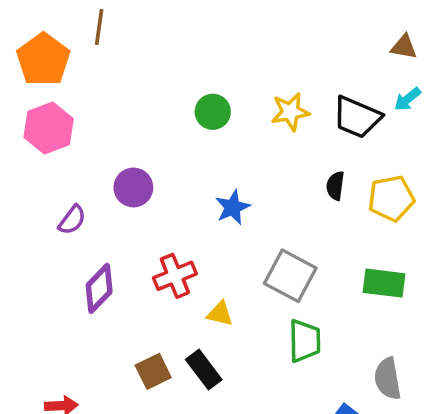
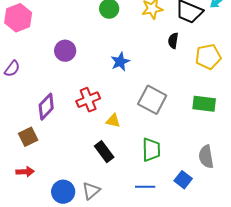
black semicircle: (335, 186) -> (173, 41), moved
purple semicircle: (72, 220) -> (12, 69), moved
green trapezoid: (305, 341) -> (151, 150), moved
brown square: (153, 371) -> (28, 137), moved

